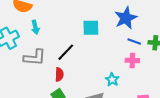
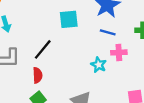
blue line: (134, 42) -> (108, 32), moved
cyan star: (112, 80) -> (99, 65), moved

